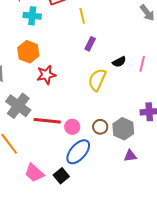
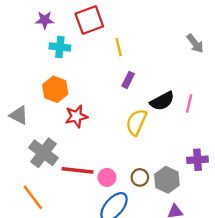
black semicircle: (119, 62) -> (162, 101), size x1.5

